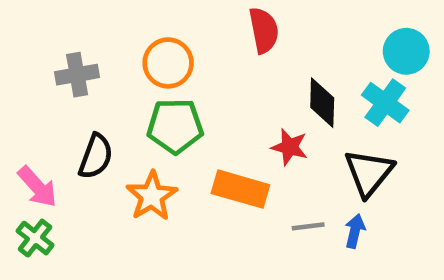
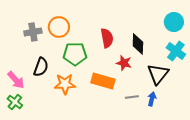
red semicircle: (264, 30) -> (107, 38), moved
orange circle: (168, 63) -> (59, 27), moved
cyan cross: (385, 103) -> (176, 51), moved
orange star: (152, 196) -> (65, 84), turned 30

